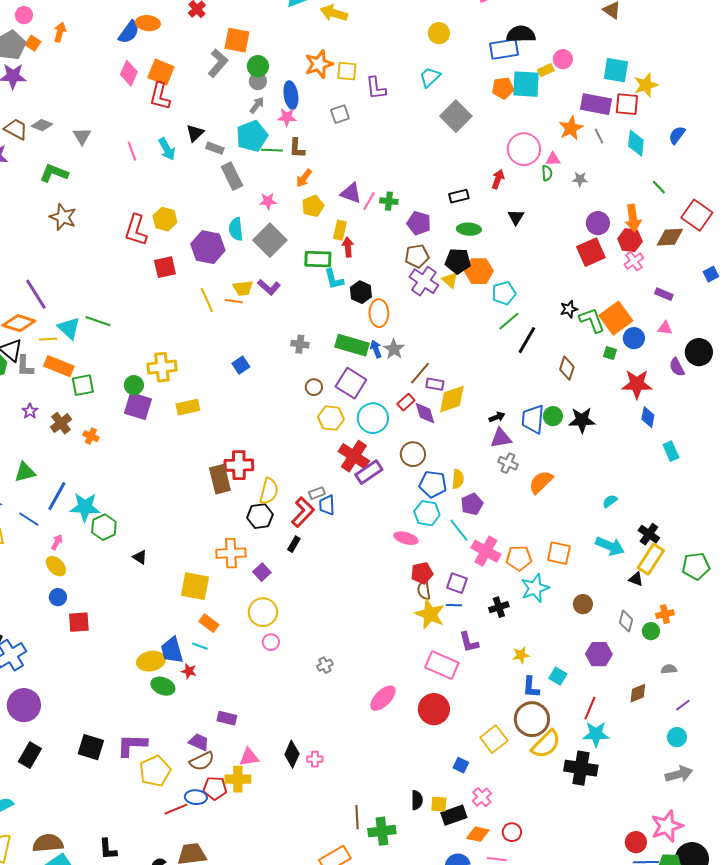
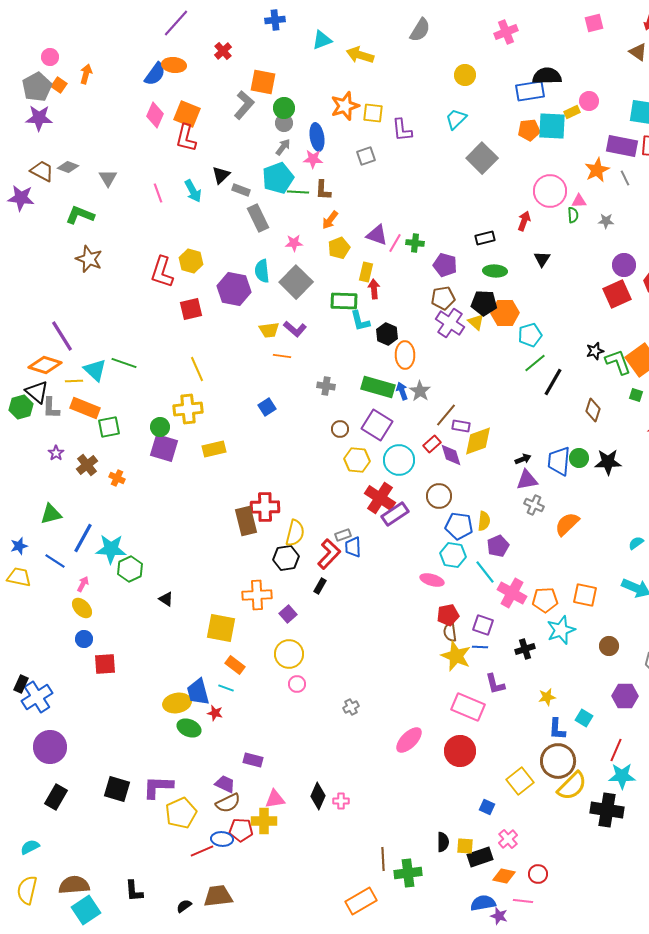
yellow line: (207, 300) -> (197, 369), moved
orange line: (234, 301) -> (282, 356), moved

